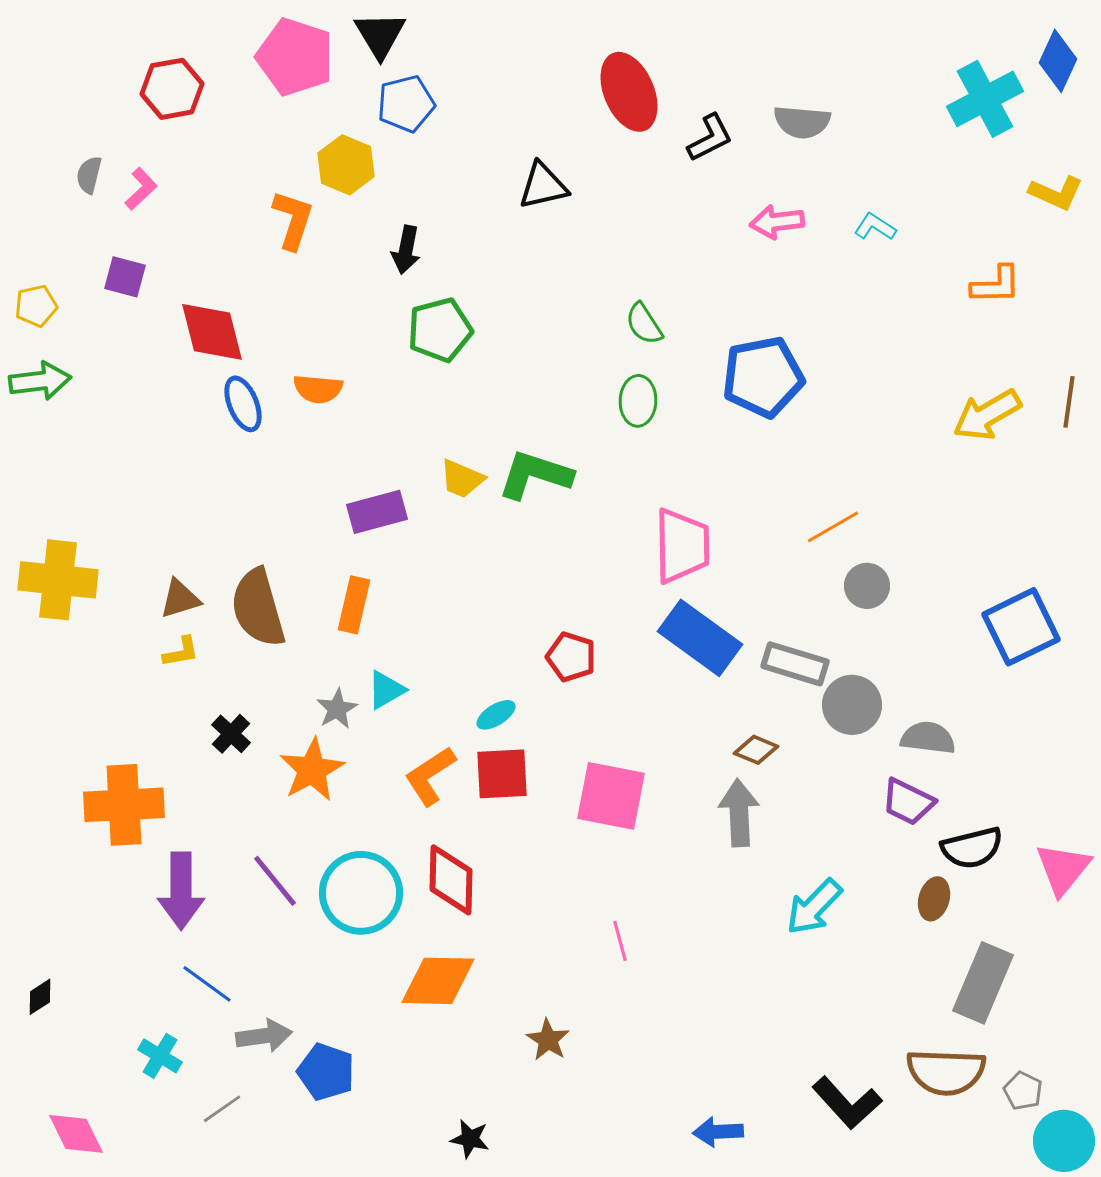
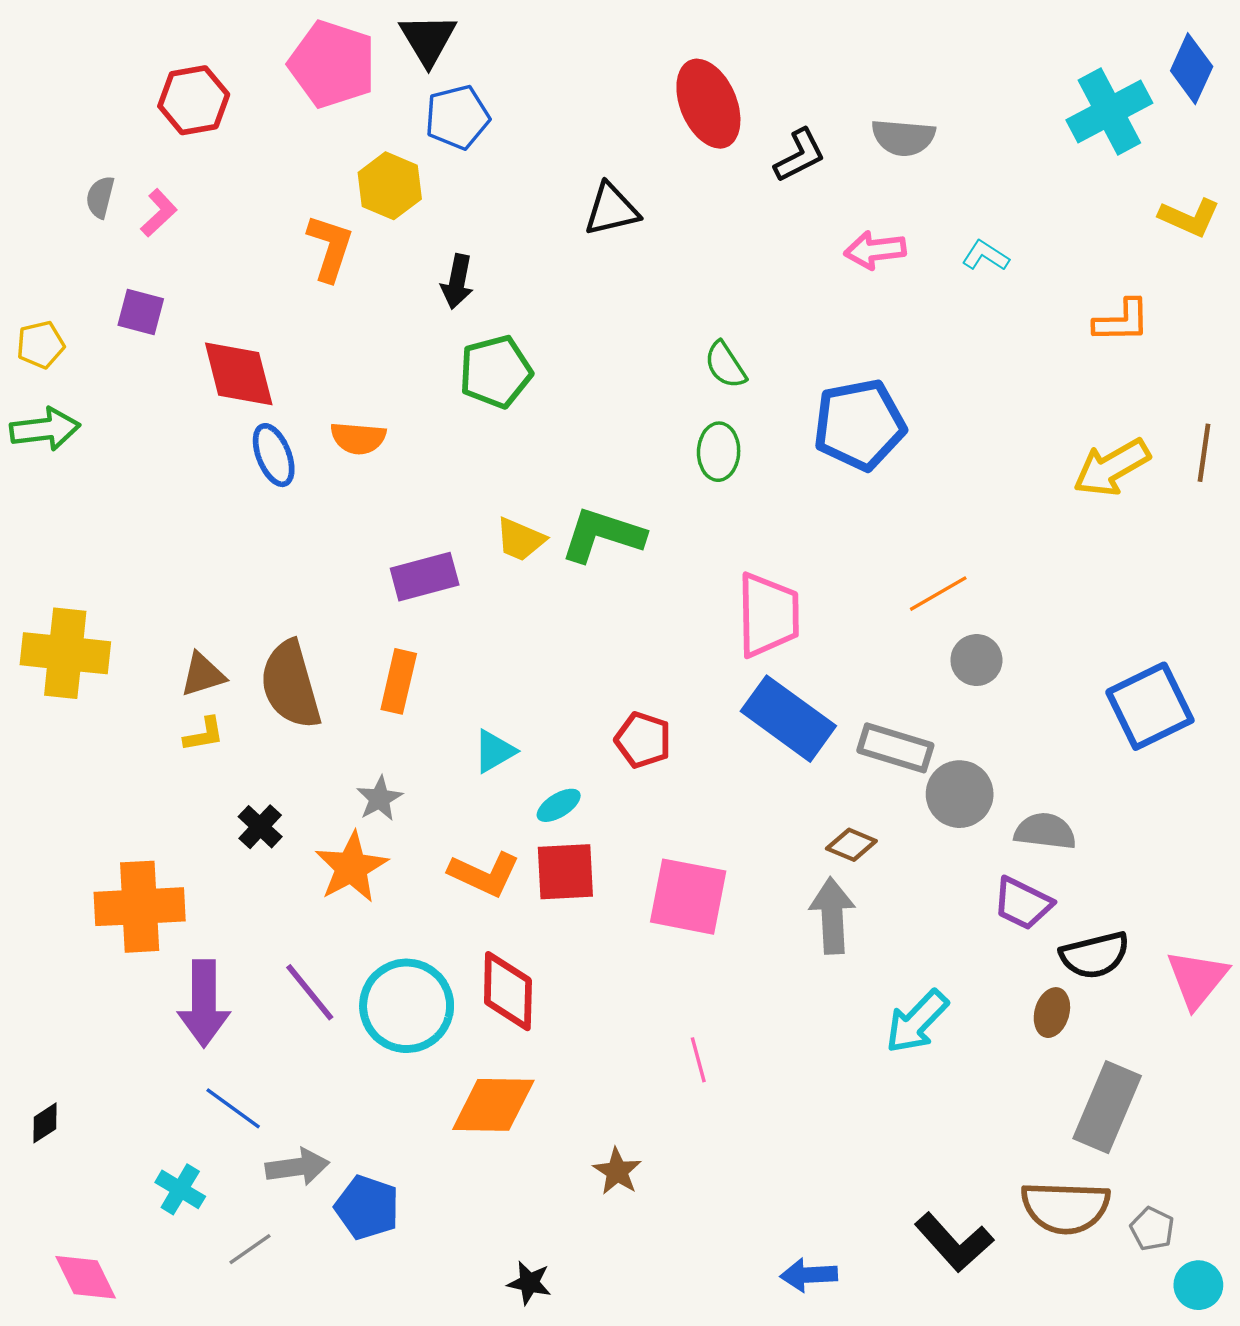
cyan triangle: (386, 690) -> (494, 751), moved
orange L-shape: (430, 776) -> (484, 874), turned -122
cyan circle: (1064, 1141) -> (1198, 1285), size x0.7

